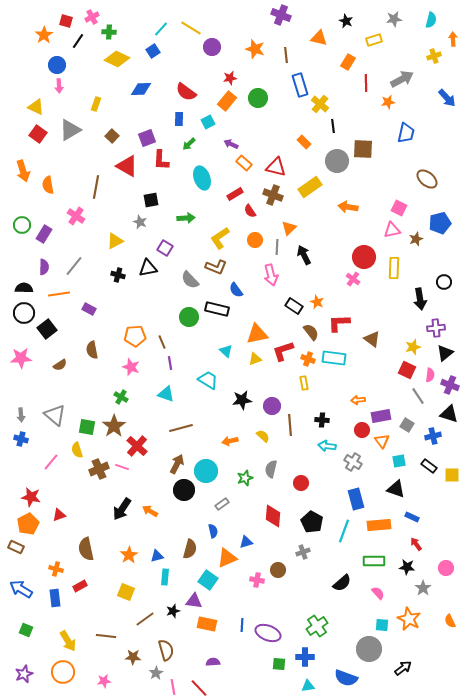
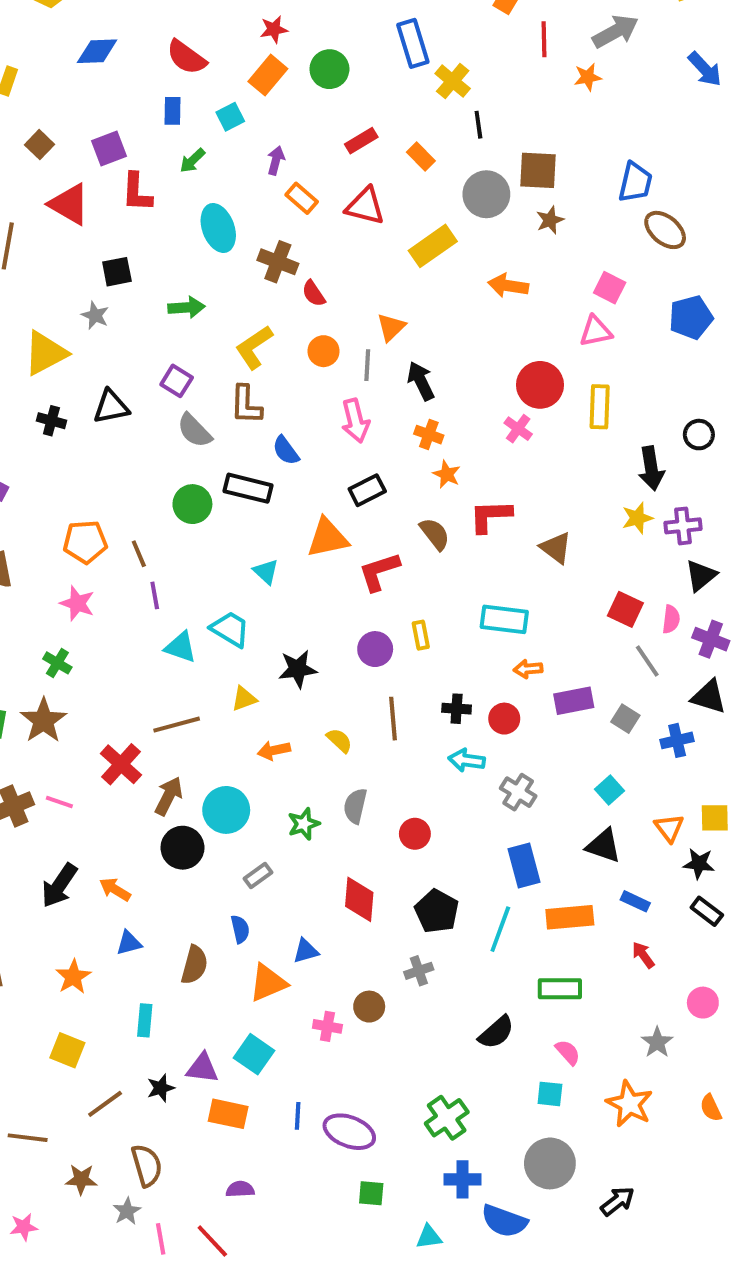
blue trapezoid: (406, 133) -> (635, 182), moved
purple arrow: (231, 144) -> (276, 160), turned 80
red rectangle: (235, 194) -> (361, 141), moved
brown cross: (273, 195) -> (278, 262), moved
brown star: (416, 239) -> (550, 220), moved
yellow triangle: (115, 241) -> (45, 353), size x1.4
purple square: (165, 248) -> (177, 381), moved
brown L-shape: (216, 267) -> (246, 405), turned 70
black rectangle: (294, 306) -> (367, 490), moved, turned -60
yellow star: (413, 347) -> (637, 518), moved
cyan rectangle: (334, 358) -> (504, 619), moved
yellow triangle: (255, 359) -> (244, 699), moved
orange cross: (308, 359) -> (429, 435), moved
cyan triangle: (166, 394) -> (181, 647), moved
purple circle: (272, 406) -> (375, 649), moved
red circle: (362, 430) -> (504, 719), moved
orange triangle: (382, 441) -> (669, 828), moved
red cross: (137, 446) -> (121, 764), moved
cyan square: (399, 461) -> (610, 790), turned -32
black rectangle: (429, 466) -> (707, 911), moved
blue triangle: (157, 556) -> (129, 943), moved
black star: (407, 567) -> (699, 864), moved
cyan square: (208, 580) -> (254, 1054), moved
cyan square: (382, 625) -> (550, 1094), moved
blue cross: (305, 657) -> (463, 1179), moved

